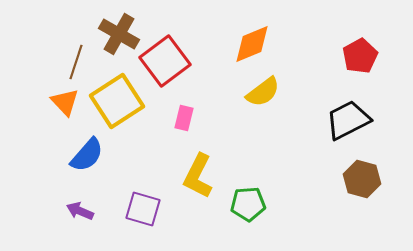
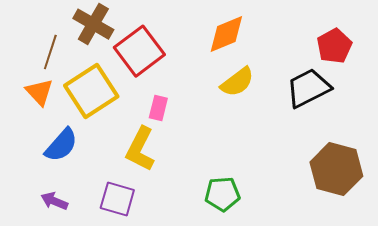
black trapezoid: (348, 120) -> (308, 88), moved
yellow L-shape: (198, 176) -> (140, 149), moved
brown hexagon: (362, 179) -> (336, 169), size x1.4

